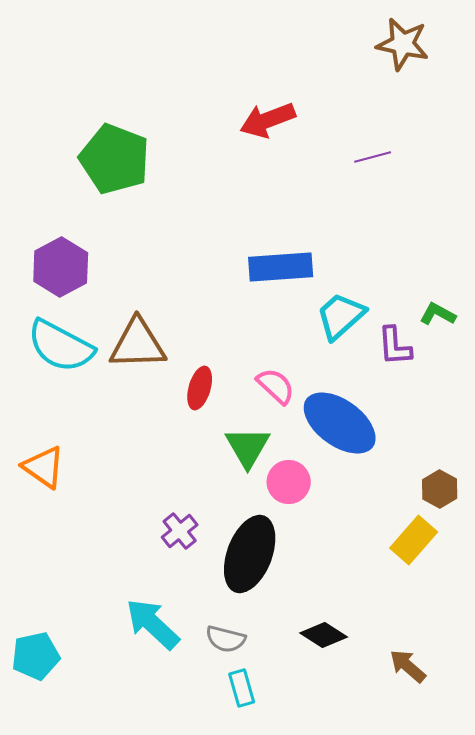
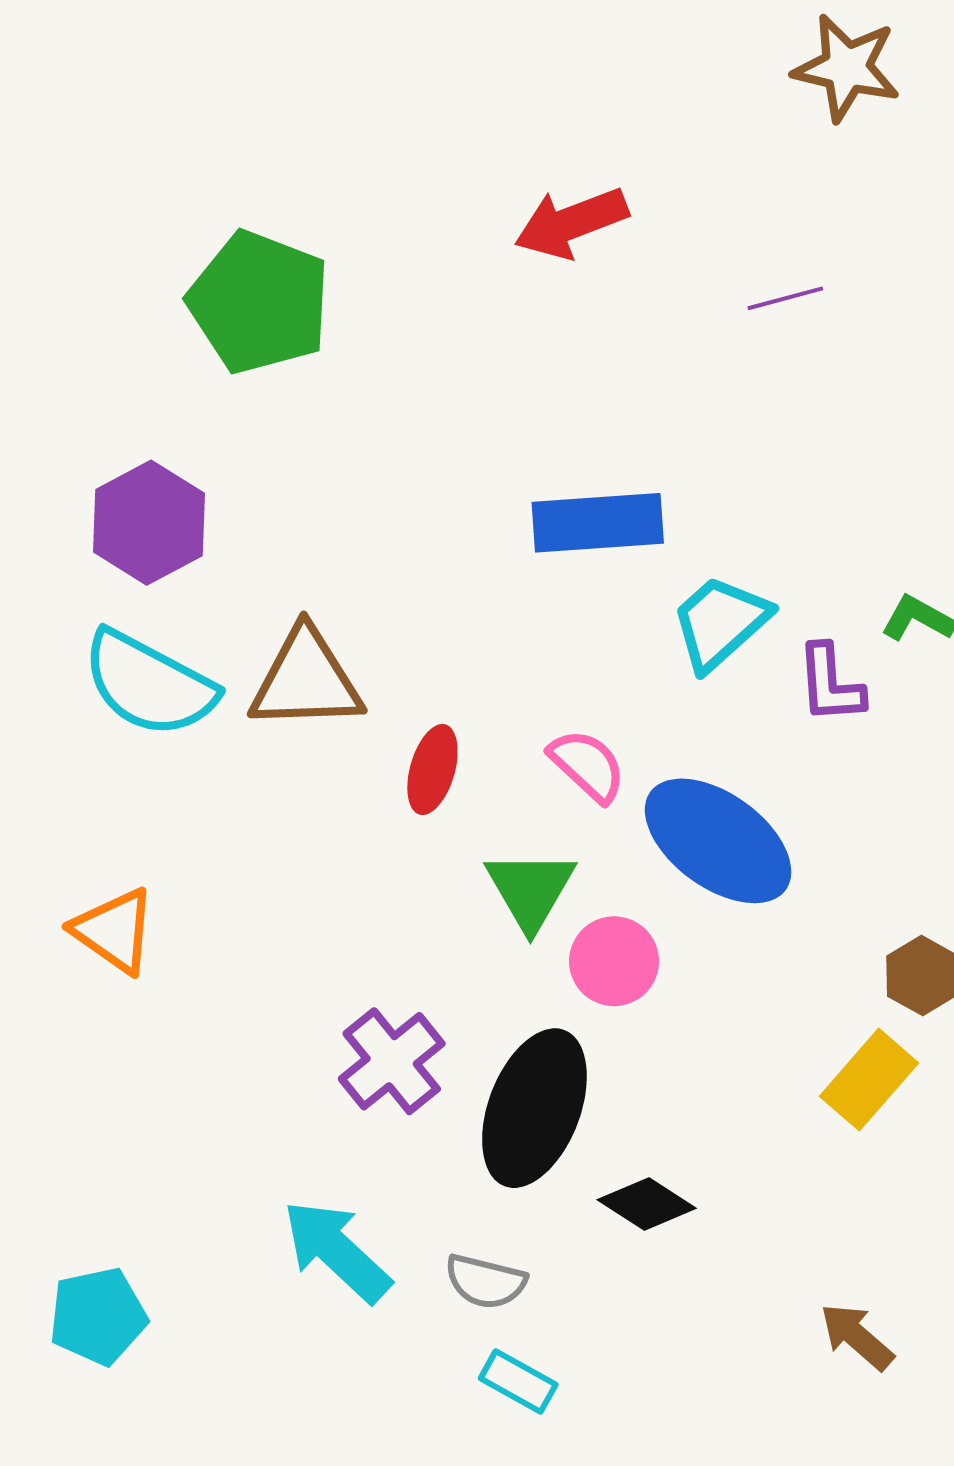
purple cross: (180, 531) -> (392, 1061), size x1.4
black diamond: (324, 635) -> (647, 1204), moved
cyan rectangle: (242, 688) -> (518, 1381), turned -45

